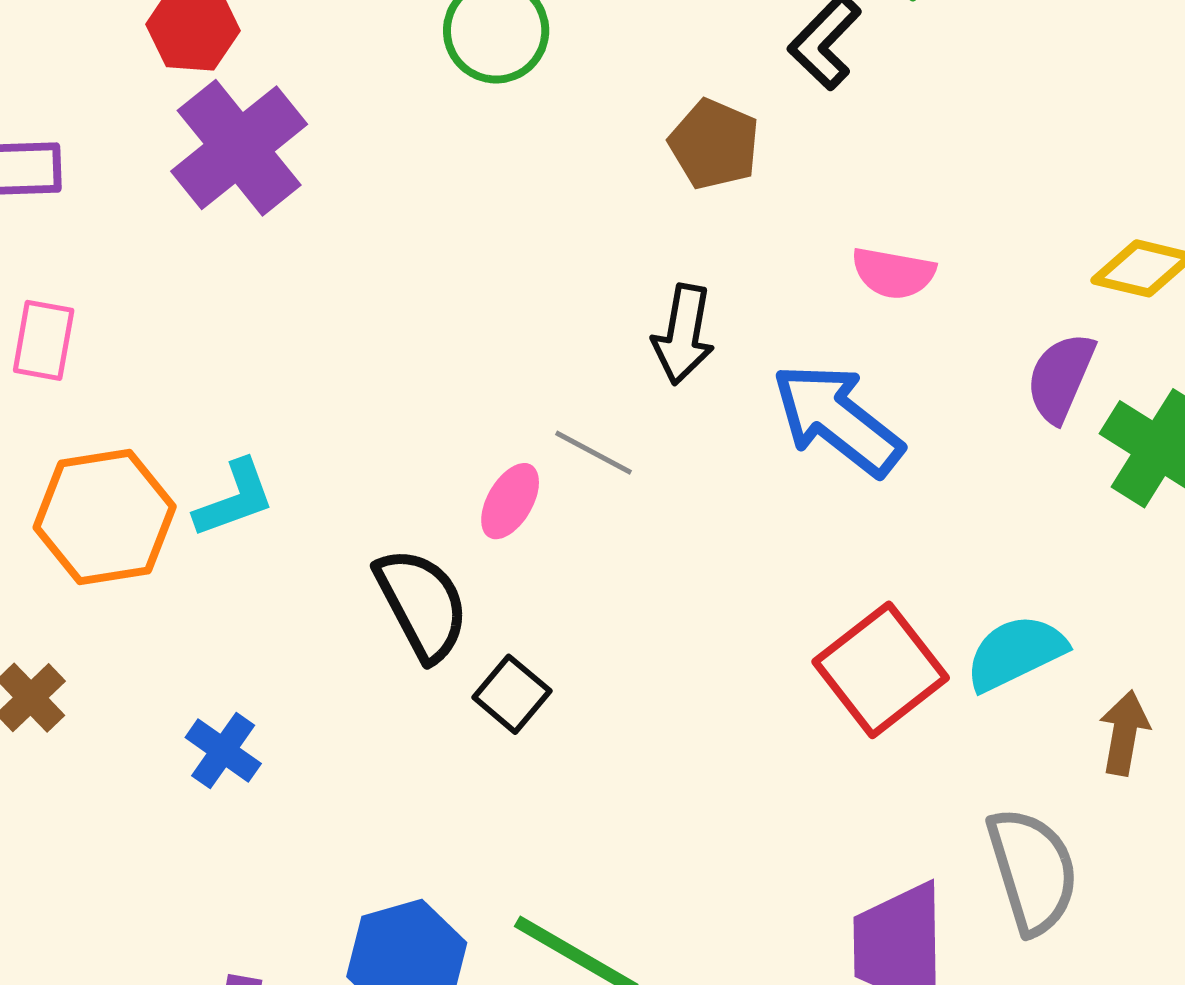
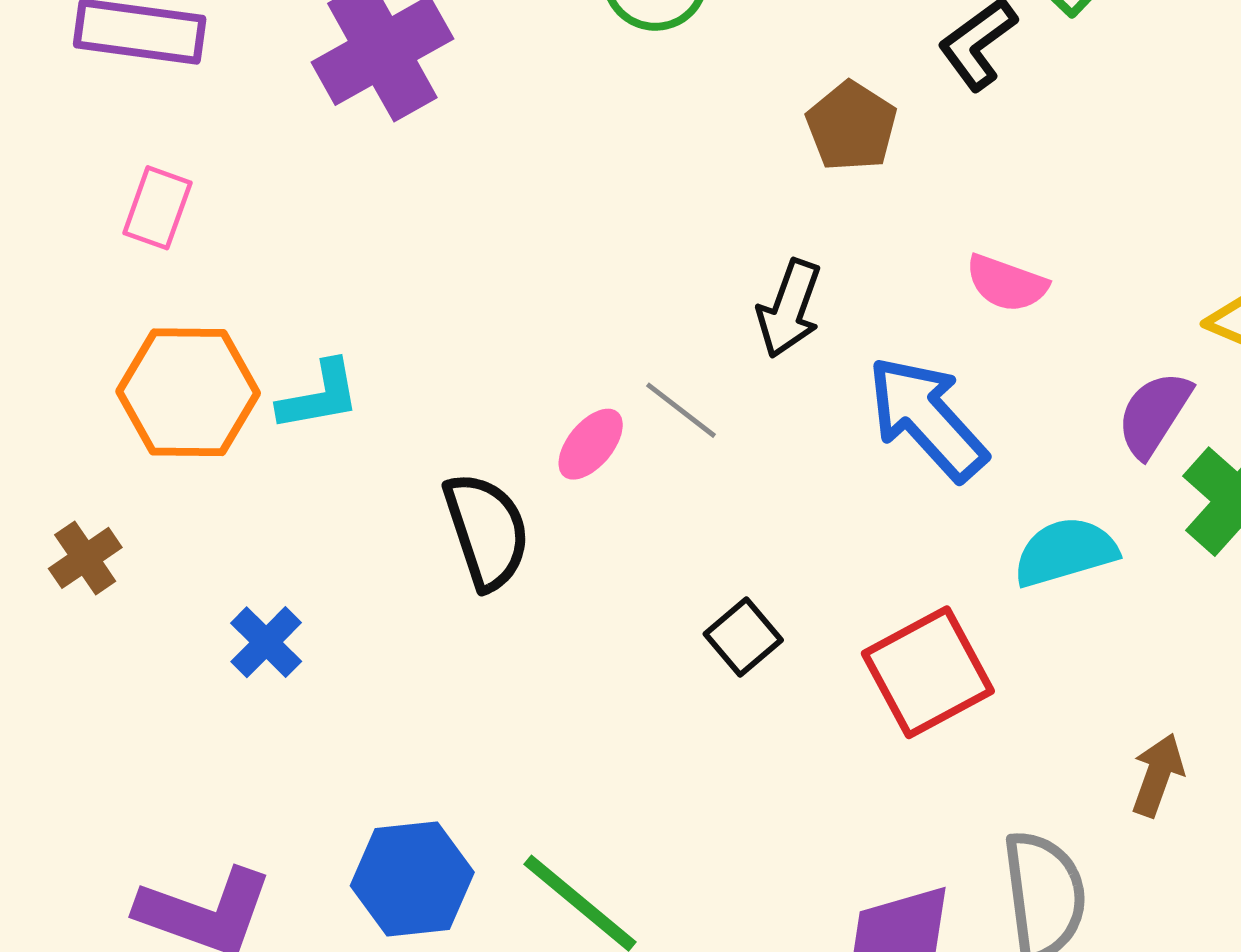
cyan semicircle: (1016, 653) -> (1065, 552), moved
black square: (512, 694) -> (743, 637), moved

